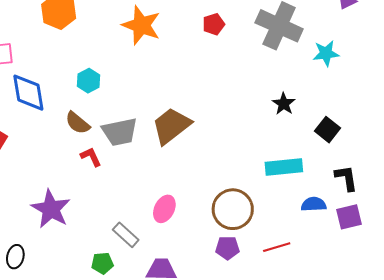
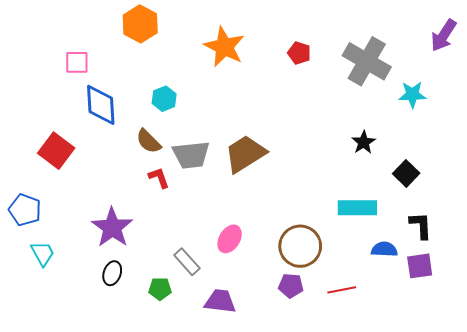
red pentagon: (214, 24) -> (299, 53), turned 30
black ellipse: (15, 257) -> (112, 273), moved

